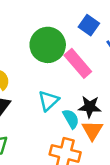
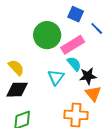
pink rectangle: (78, 63) -> (73, 45), turned -70
cyan semicircle: (71, 119) -> (74, 64), moved

